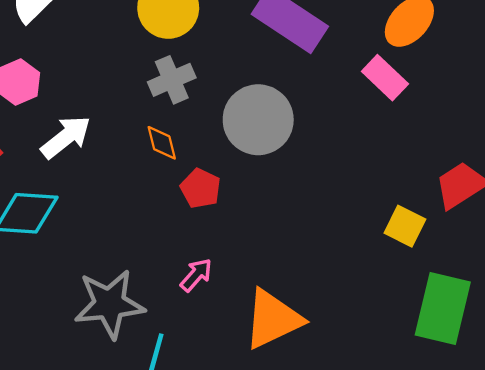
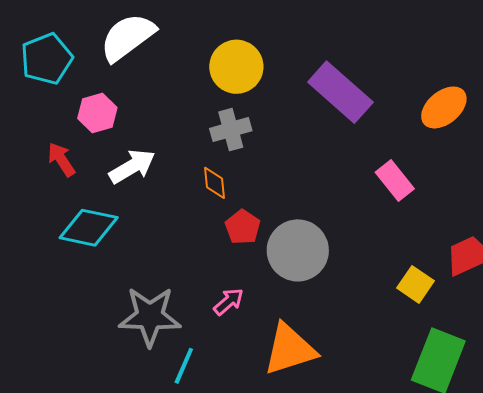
pink rectangle: (385, 78) -> (395, 180), moved
gray circle: (258, 120) -> (298, 250), moved

